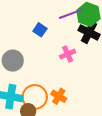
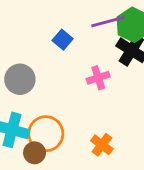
orange cross: (59, 96) -> (102, 145), moved

